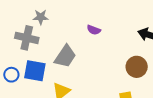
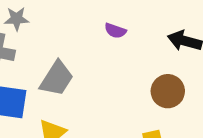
purple semicircle: (94, 30) -> (115, 31), moved

